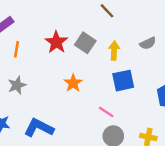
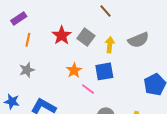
gray semicircle: (148, 43) -> (138, 40), size x1.5
blue square: (123, 81) -> (104, 71), moved
pink line: (106, 112) -> (88, 89), moved

